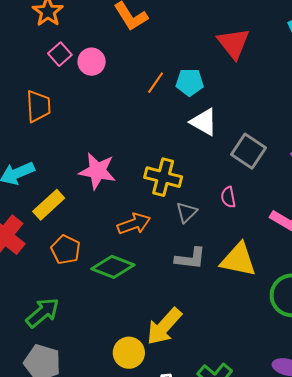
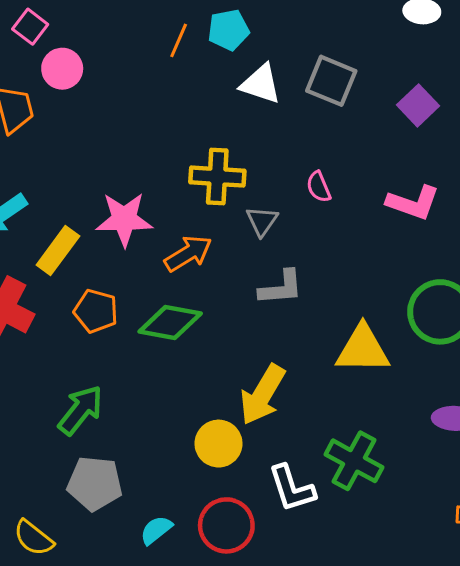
pink circle: (92, 62) -> (62, 69), moved
gray square: (248, 151) -> (331, 81), moved
pink star: (97, 171) -> (124, 219), moved
yellow triangle: (238, 260) -> (363, 349), moved

